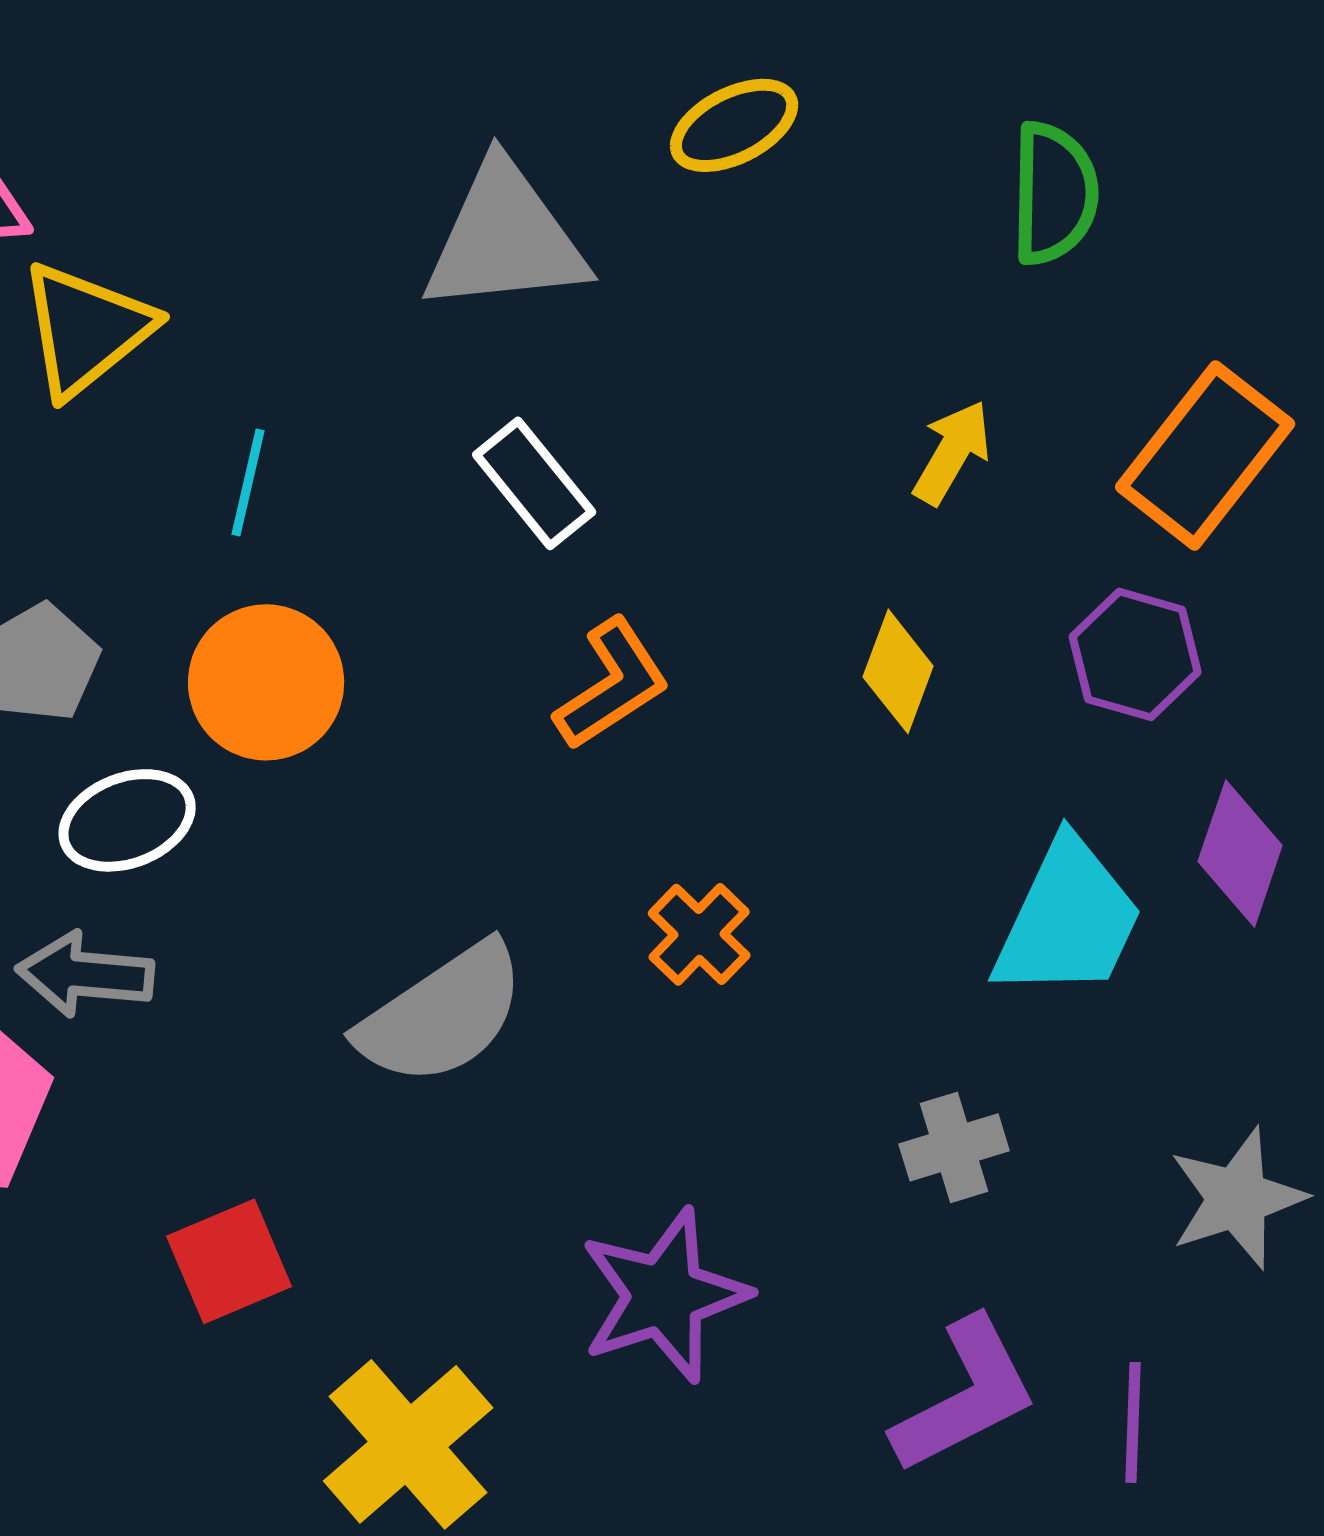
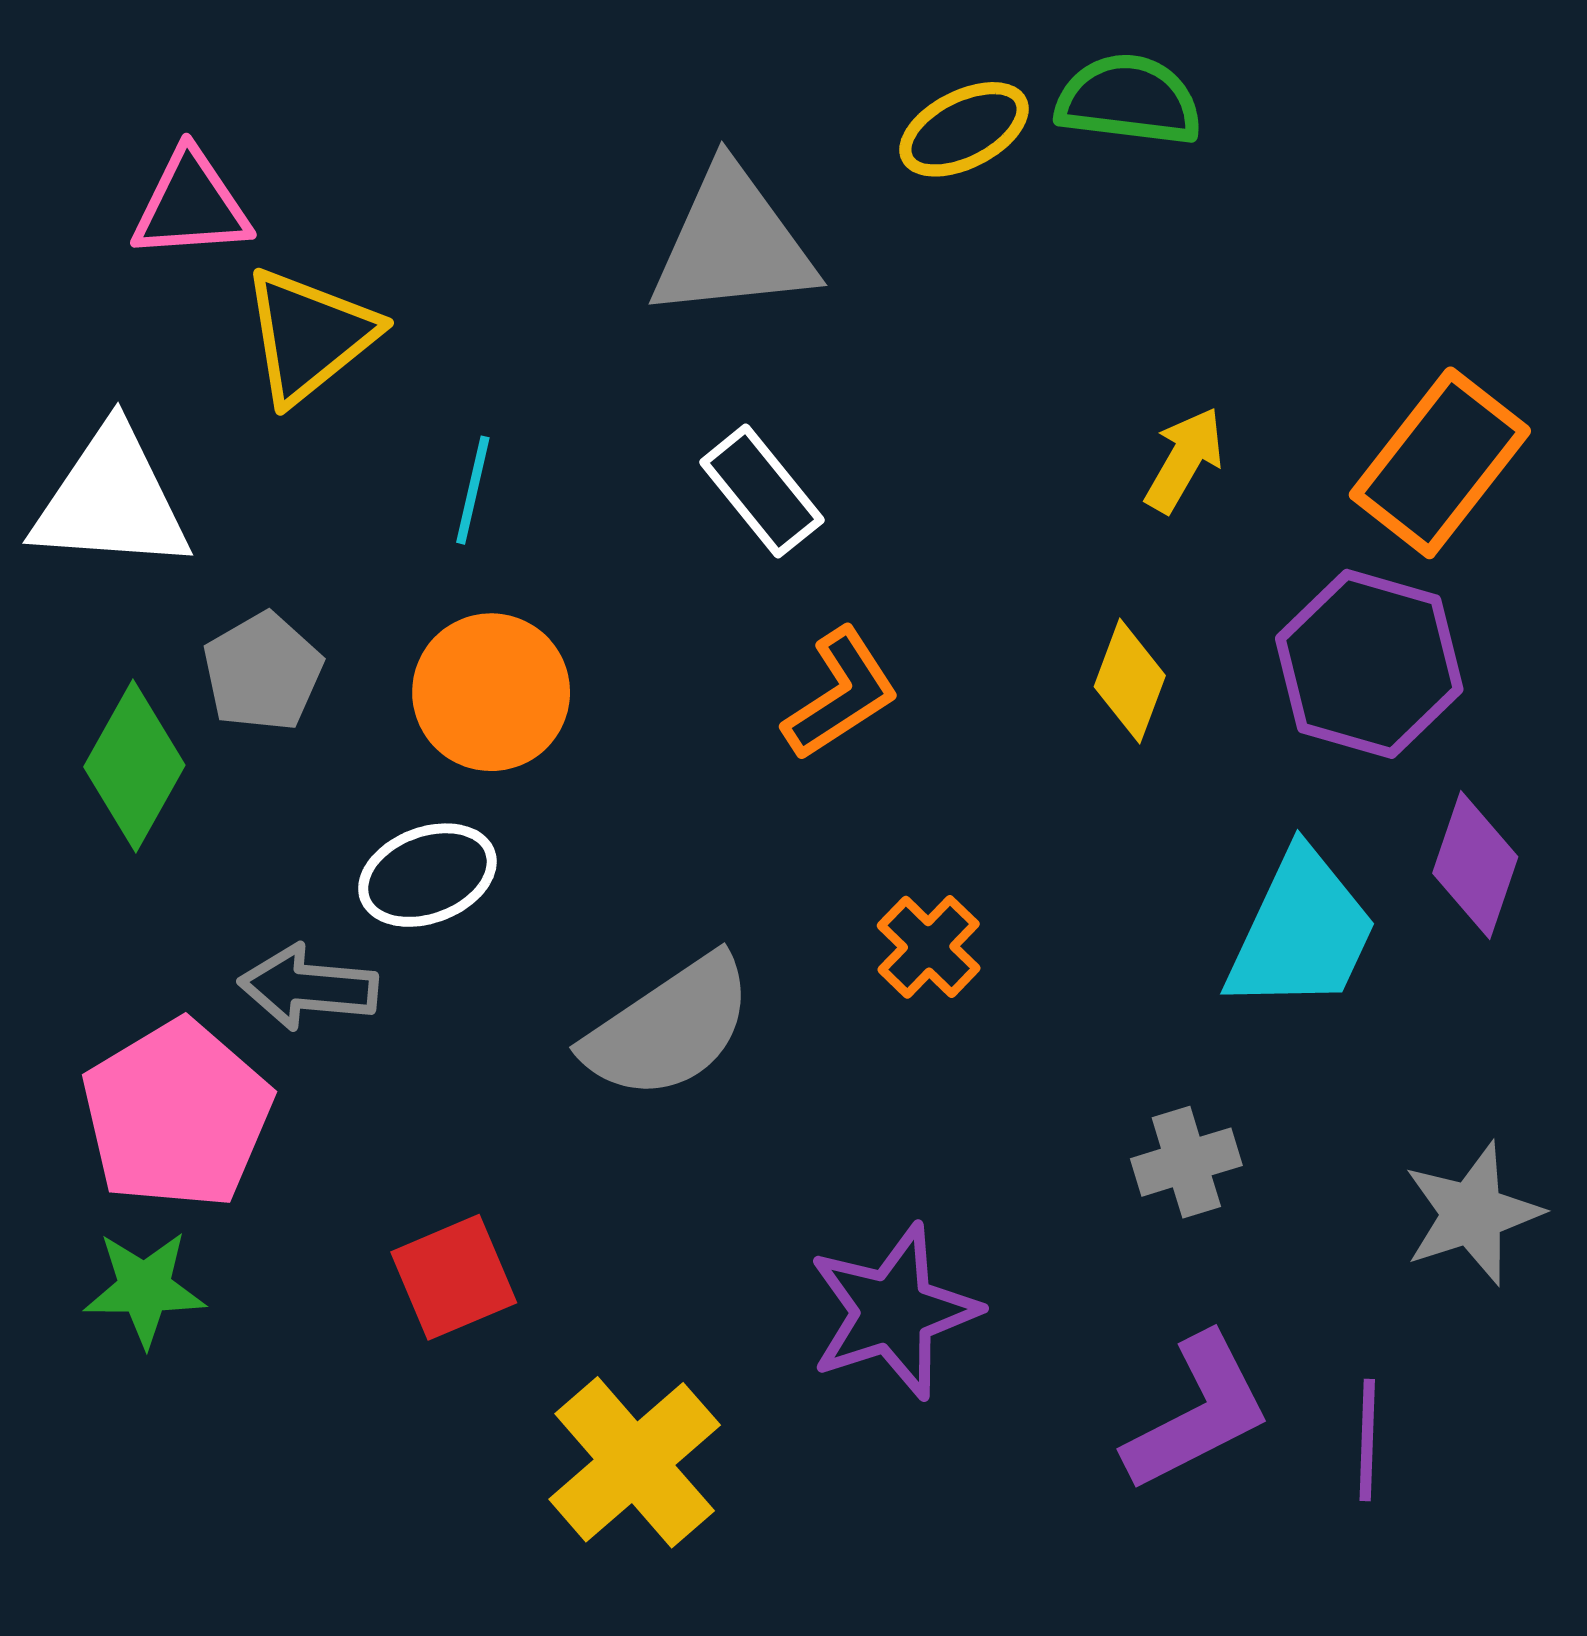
green semicircle: (1054, 193) -> (1129, 100), moved, turned -84
purple hexagon: (1135, 654) -> (1369, 664), size x1.4
white ellipse: (127, 820) -> (427, 875), moved

